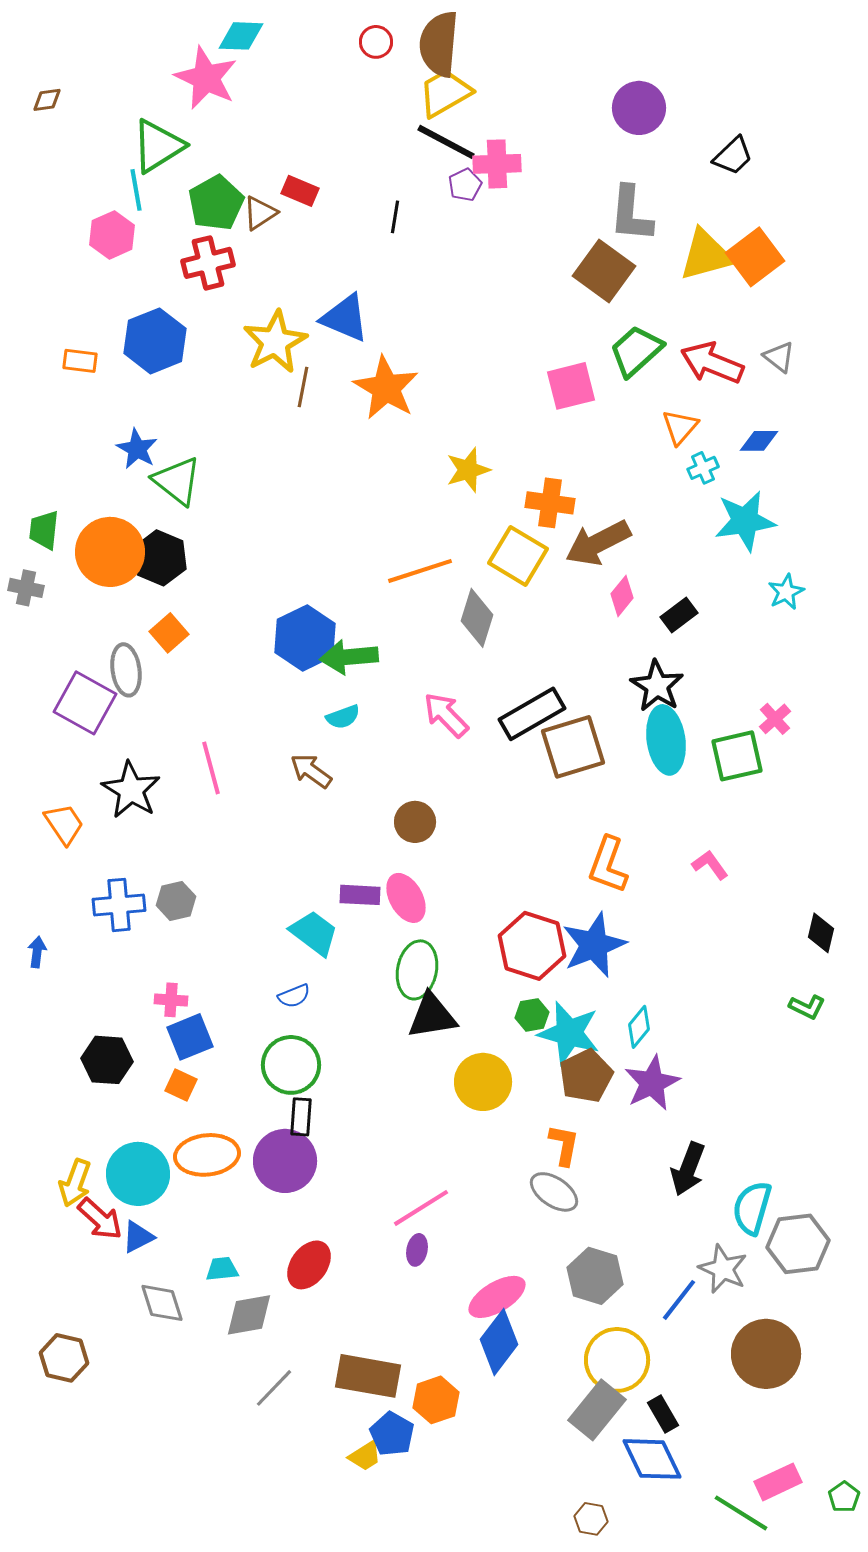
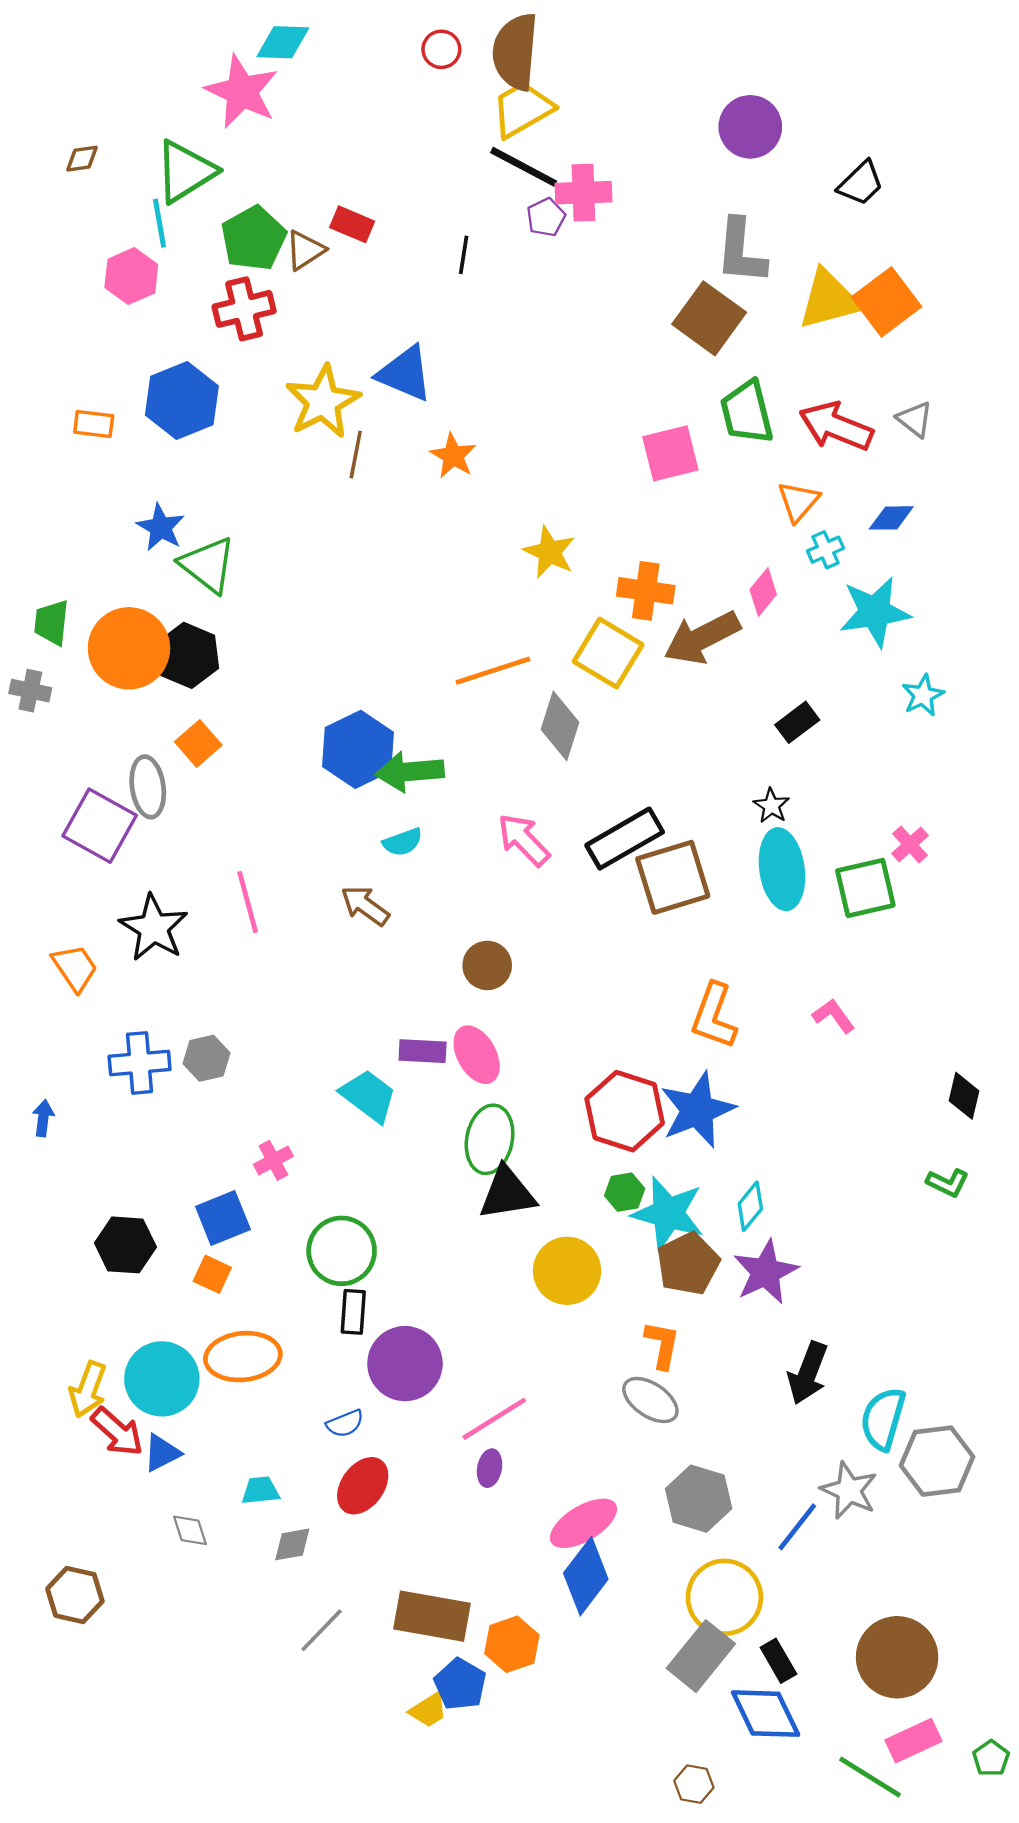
brown diamond: (47, 100) -> (82, 159), moved
green trapezoid: (636, 351) -> (747, 412), turned -62
orange star: (386, 388) -> (453, 456), size x0.6
yellow star: (468, 470) -> (549, 552), turned -30
pink diamond: (622, 596) -> (763, 592), moved
black star: (657, 686) -> (771, 806), size x0.6
blue semicircle: (294, 996) -> (345, 1423), moved
pink cross: (171, 1000) -> (273, 1160), moved, turned -32
purple circle: (285, 1161) -> (405, 1364), moved
gray diamond: (162, 1303) -> (190, 1530), size x0.7
gray diamond: (249, 1315) -> (292, 1544), size x0.7
brown circle: (766, 1354) -> (897, 1657), moved

